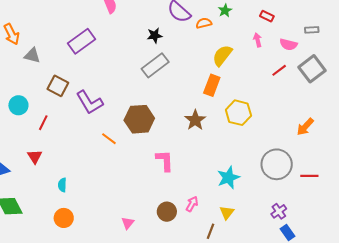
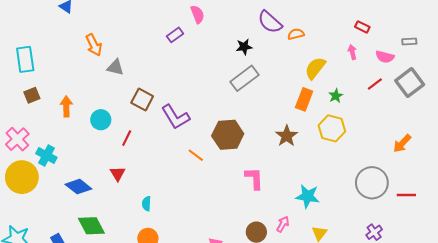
green star: (225, 10) -> (336, 96), moved
purple rectangle: (81, 41) -> (175, 35), moved, size x0.6
cyan star: (228, 178) -> (308, 196), moved, turned 30

